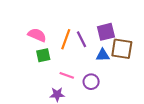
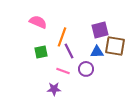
pink semicircle: (37, 35) -> (38, 22), moved
purple line: (82, 39) -> (69, 51), moved
purple circle: (91, 82) -> (86, 69), moved

